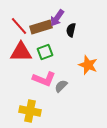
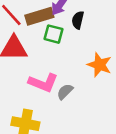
green square: (45, 52) -> (53, 34), moved, turned 35

